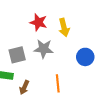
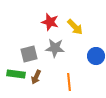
yellow arrow: (64, 27) -> (75, 27), turned -30
brown arrow: (24, 87) -> (36, 77), moved

